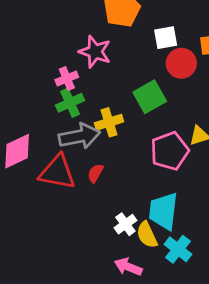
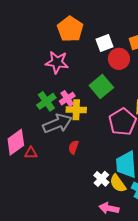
pink cross: (67, 78) -> (67, 99), moved
yellow cross: (109, 122) -> (76, 110), turned 30
red triangle: (57, 172) -> (31, 153), moved, size x0.5

